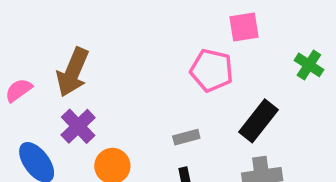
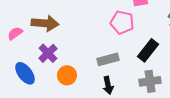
brown arrow: (73, 72) -> (45, 23), turned -108
gray rectangle: (186, 137) -> (108, 59), size x1.5

